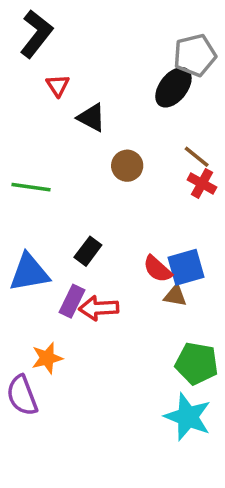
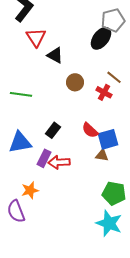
red triangle: (58, 86) -> (36, 37), size x1.5
red cross: (202, 183) -> (104, 92), moved
red semicircle: (157, 269) -> (90, 130), moved

